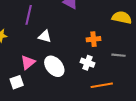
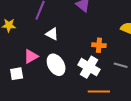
white cross: (88, 63) -> (89, 67), size x1.5

